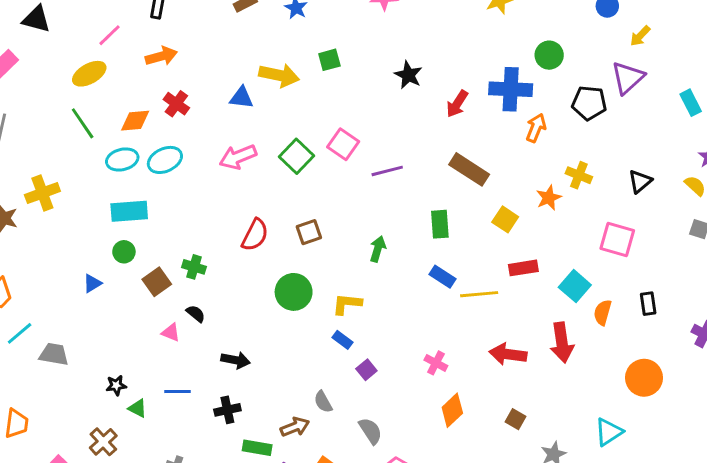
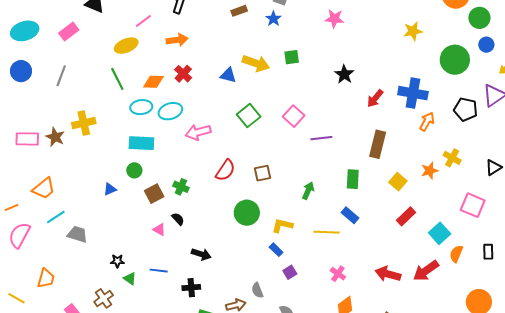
green circle: (549, 55) -> (455, 60), moved, size x1.5
green square: (297, 156) -> (249, 116), moved
pink arrow: (238, 157) -> (198, 132), moved
brown rectangle: (469, 169) -> (378, 144), turned 64
red rectangle: (523, 268) -> (406, 216), turned -42
yellow line: (479, 294) -> (326, 232), moved
red arrow: (562, 343) -> (426, 271), turned 56

